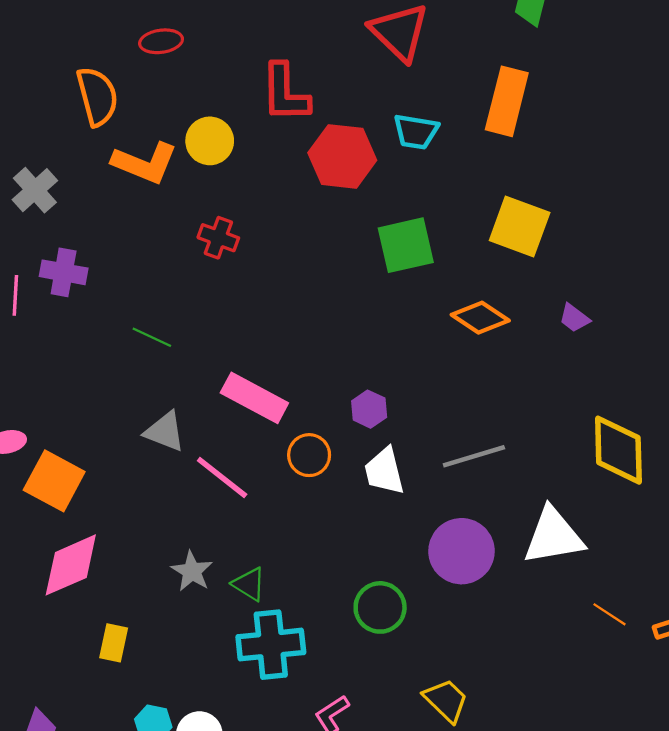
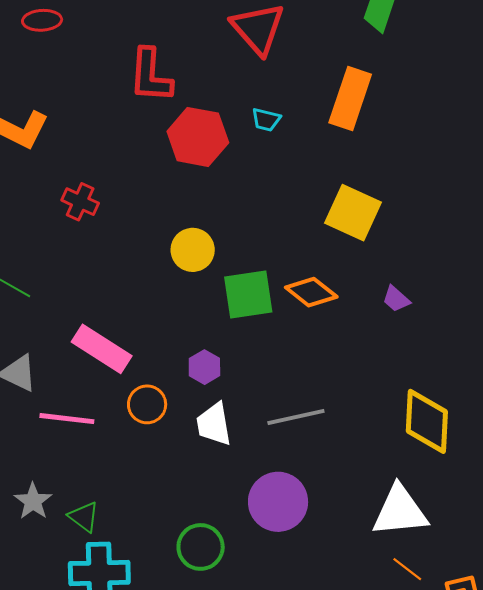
cyan trapezoid: (416, 132) -> (266, 120), size x0.7
yellow circle: (210, 141) -> (193, 250), moved
green square: (406, 245) -> (248, 294), moved
pink line: (222, 477) -> (67, 419), turned -36
white triangle: (553, 536) -> (400, 511), moved

